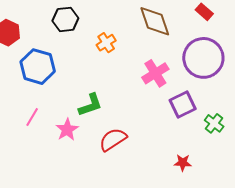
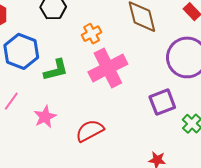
pink cross: (155, 73) -> (108, 68), moved, size x1.4
green L-shape: (90, 105) -> (56, 70), moved

